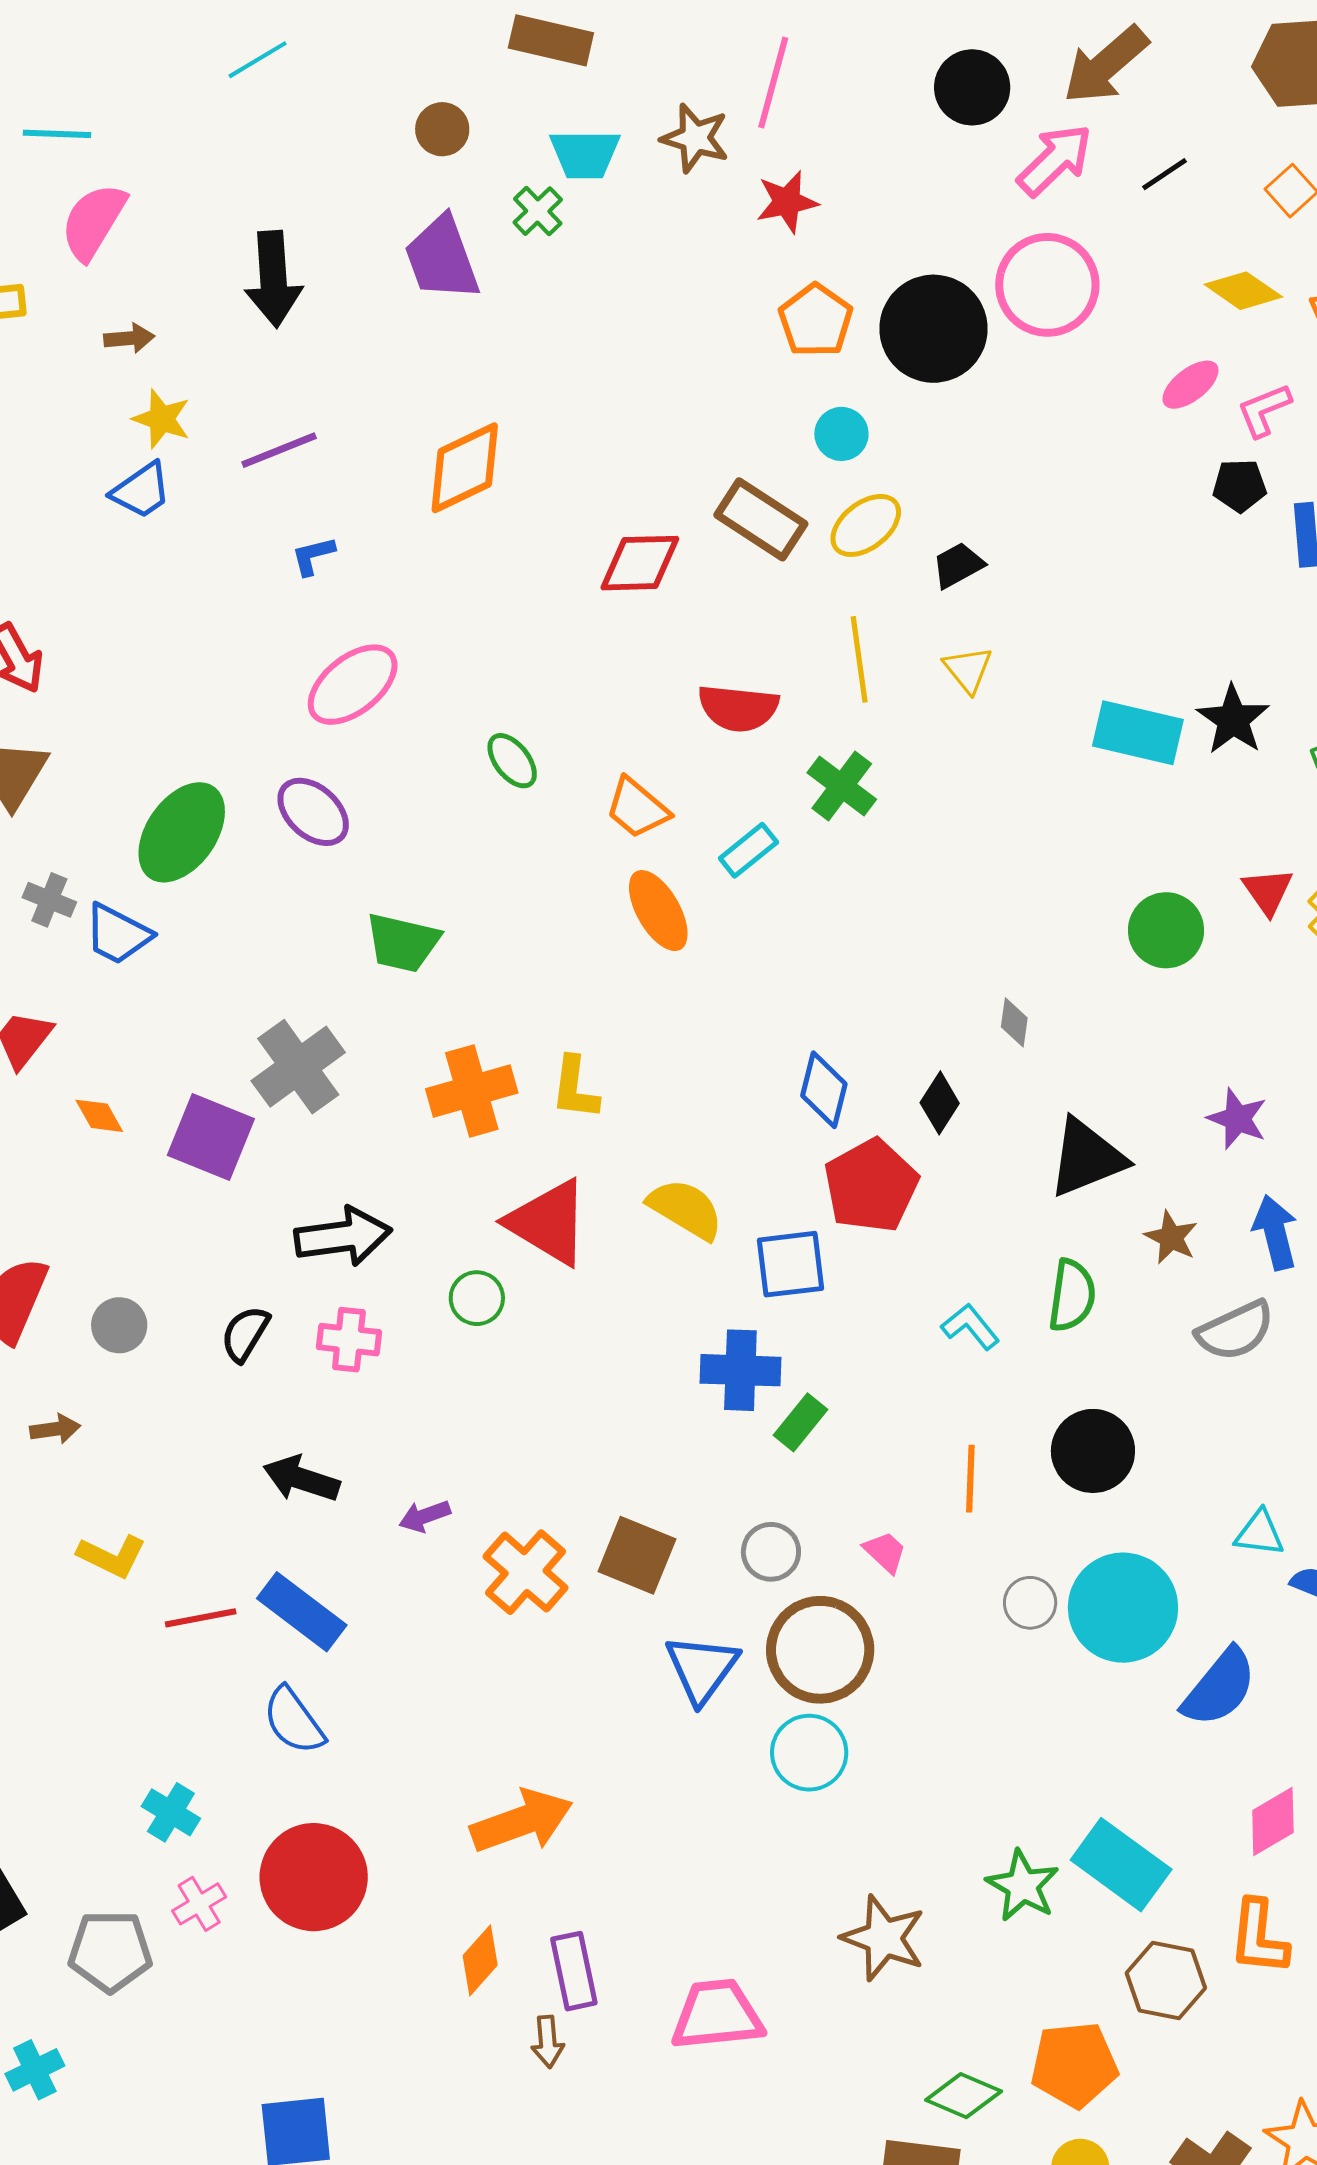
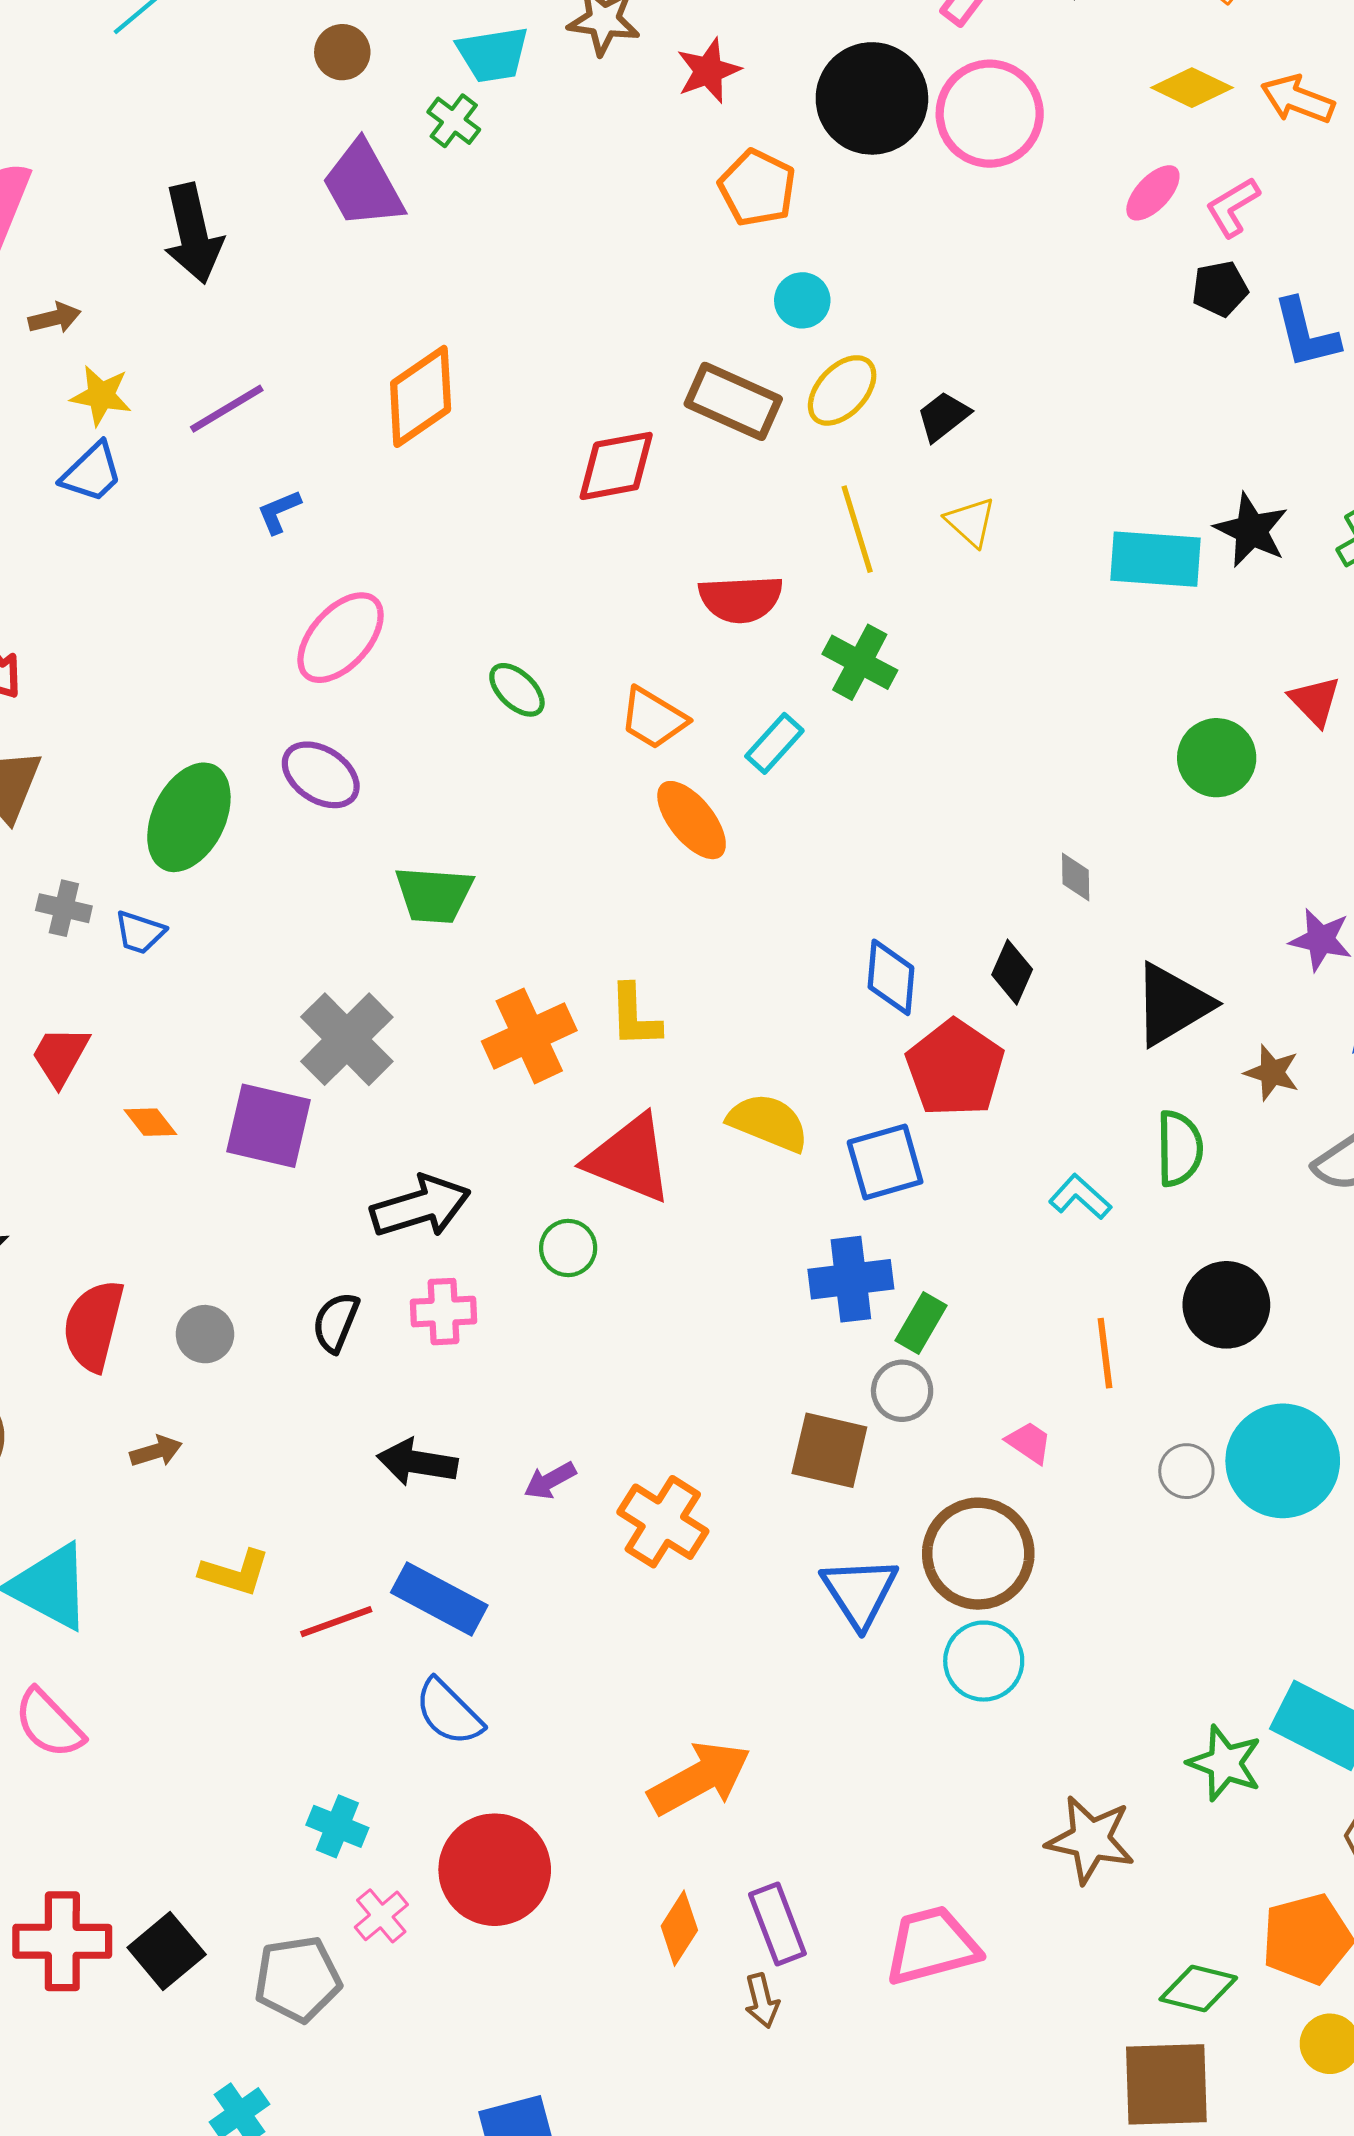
black circle: (934, 329) -> (872, 98), moved
blue trapezoid: (118, 934) -> (140, 932), size x0.7
gray circle: (771, 1552) -> (902, 1391), moved
brown square: (637, 1555) -> (829, 1450), moved

